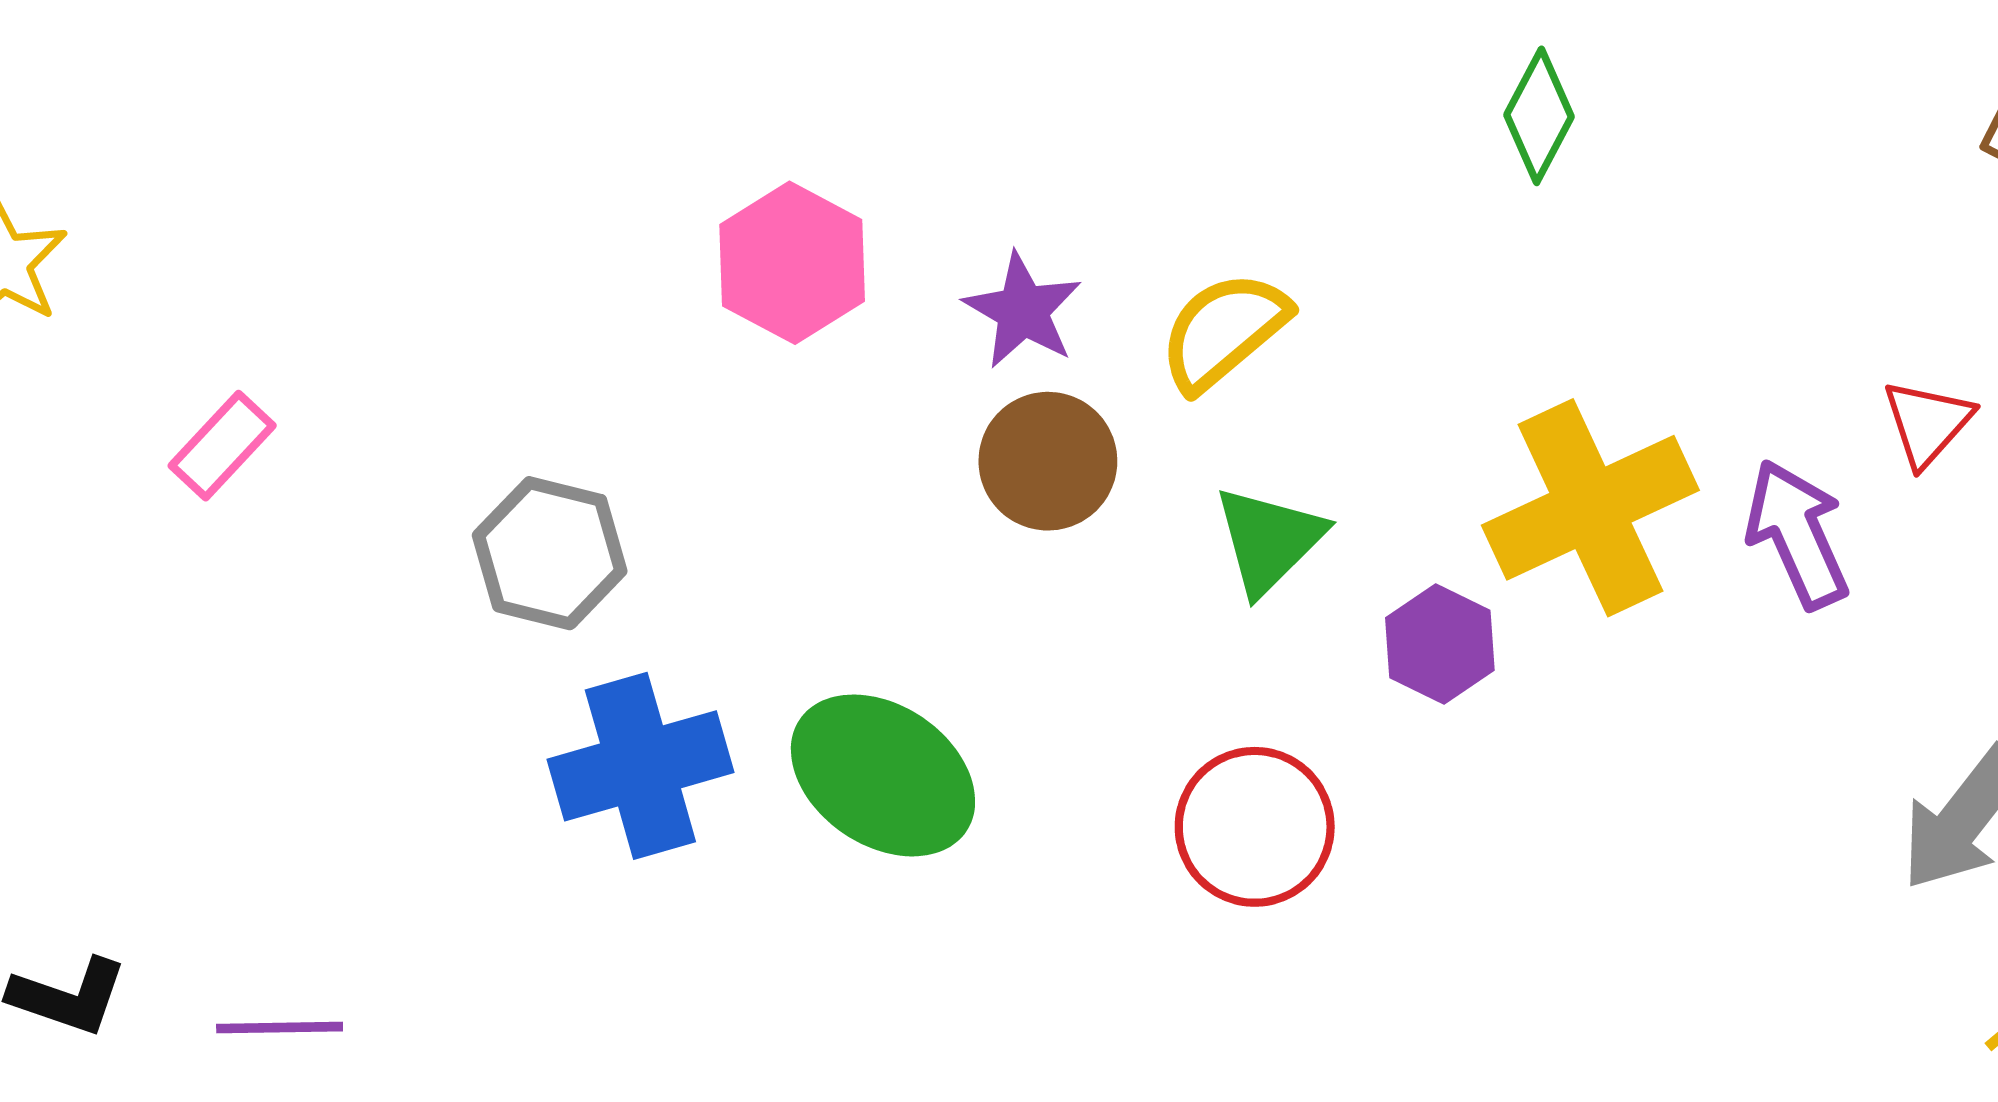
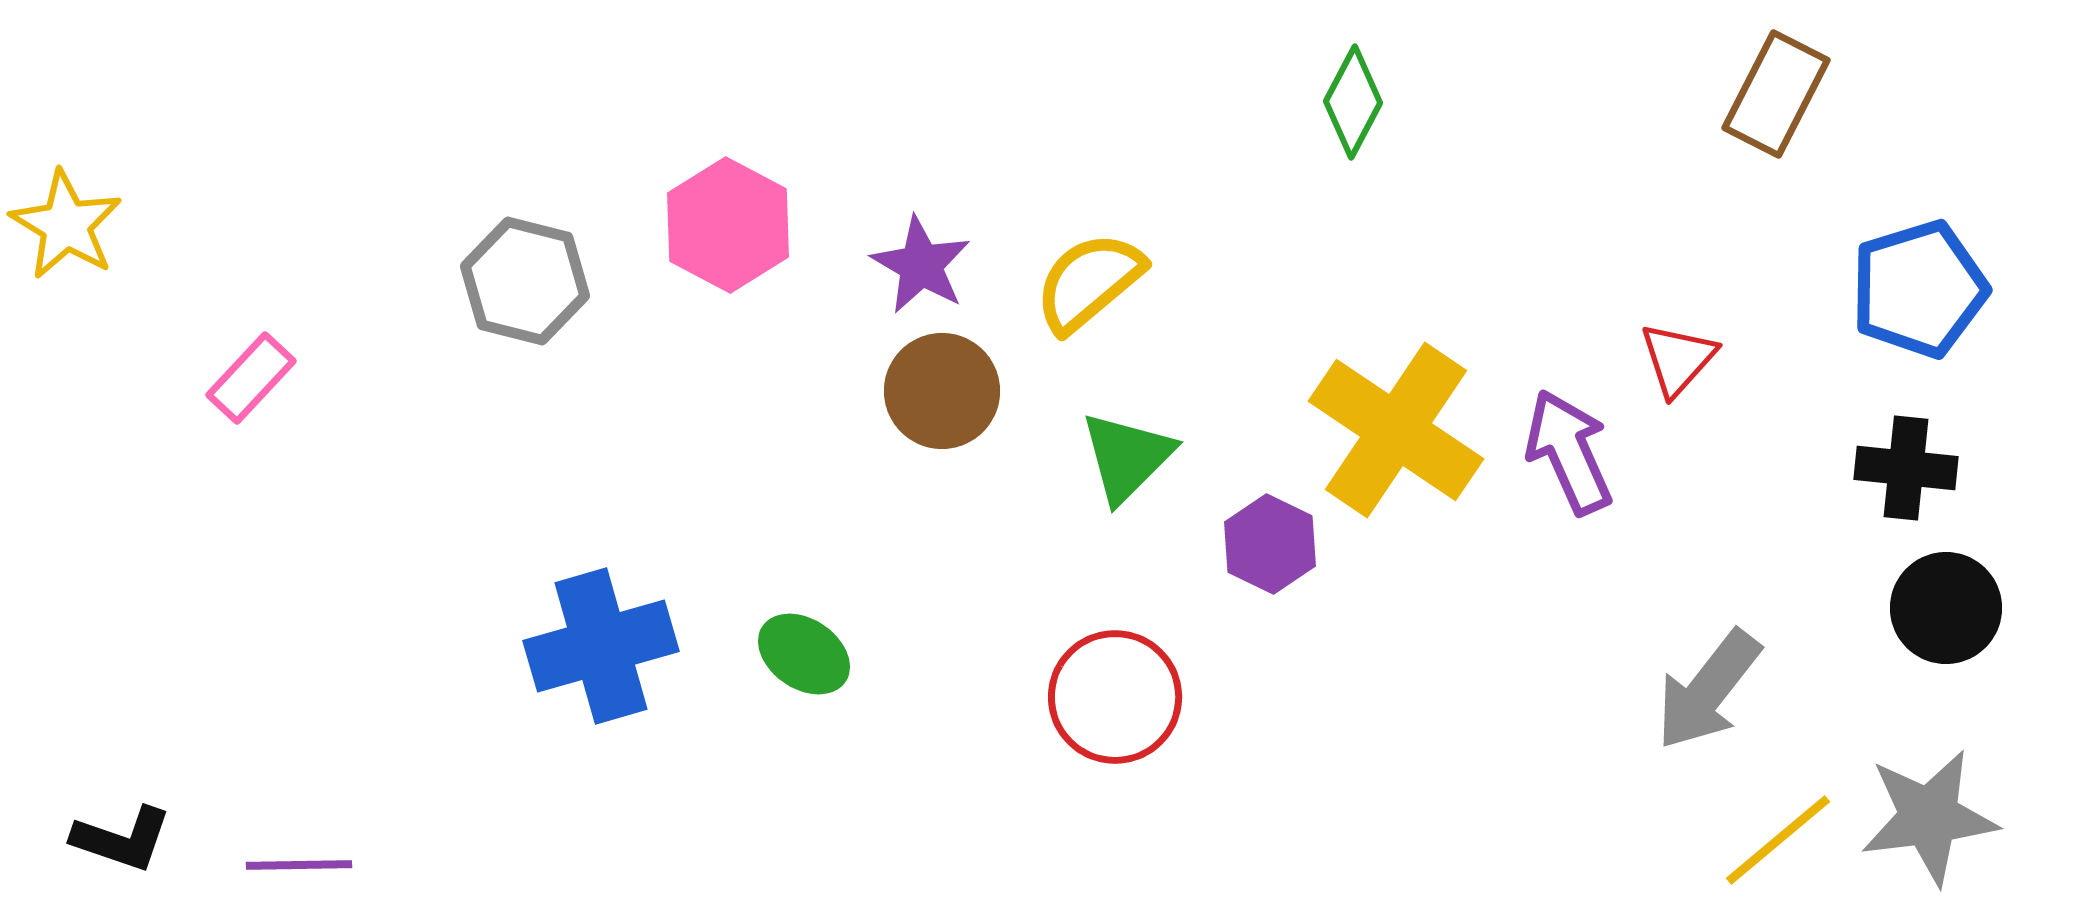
yellow cross: (1590, 508) -> (1396, 430), turned -31
gray hexagon: (550, 553) -> (525, 281), moved
green ellipse: (883, 775) -> (804, 654), size x0.6

